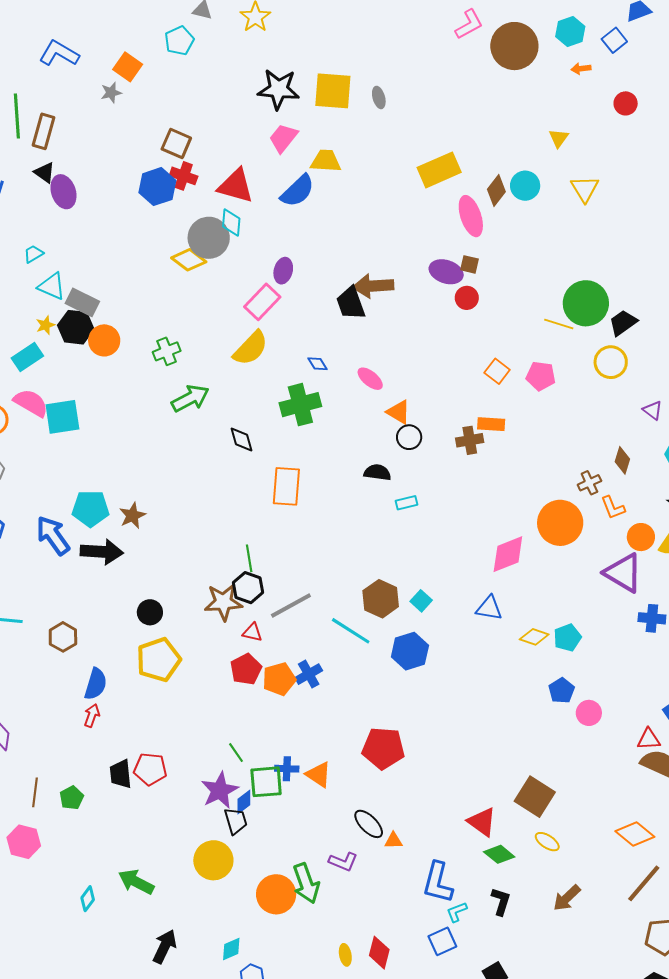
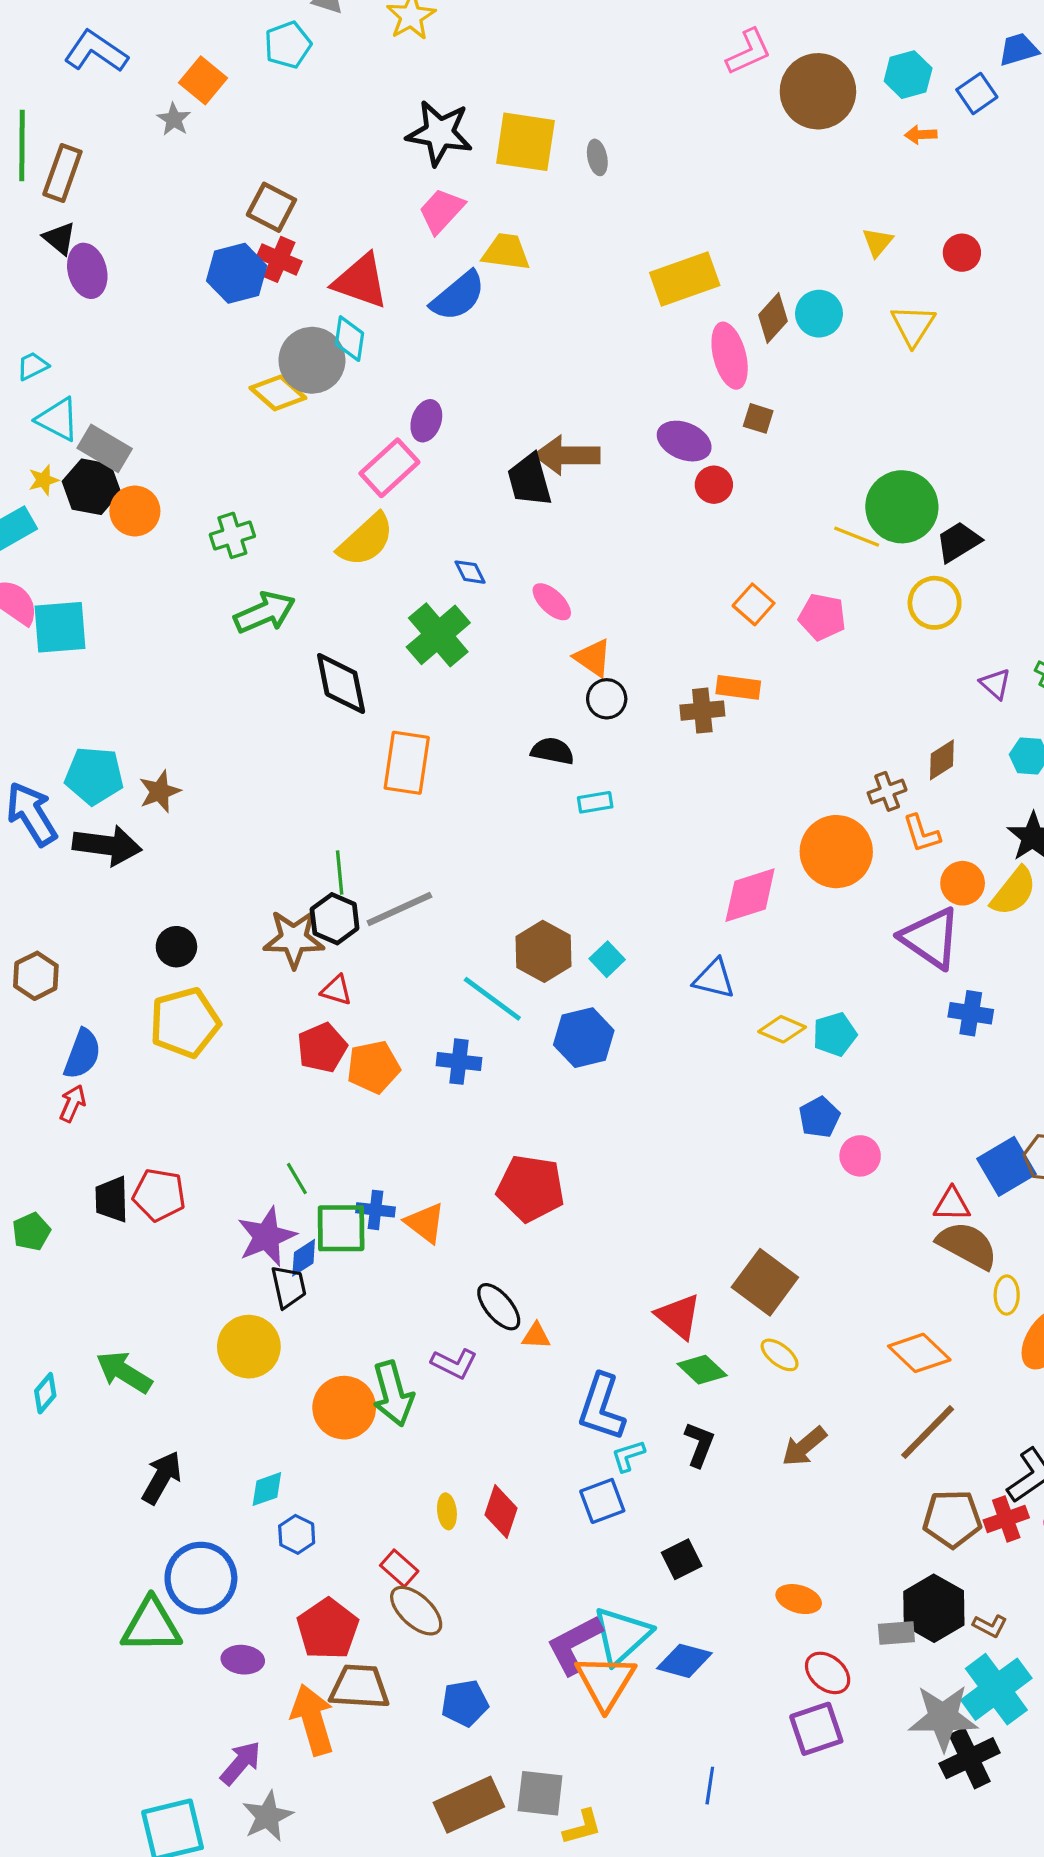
gray star: (111, 93) -> (174, 119), turned -30
red circle: (626, 103) -> (962, 253), moved
brown square: (470, 264) -> (758, 418), moved
green cross: (300, 405) -> (438, 635), turned -30
black diamond: (242, 440) -> (341, 683), size x1.5
brown diamond: (622, 460) -> (942, 760), turned 36
gray line: (291, 605) -> (399, 909), moved
blue cross: (309, 674) -> (459, 1062), moved, turned 32

